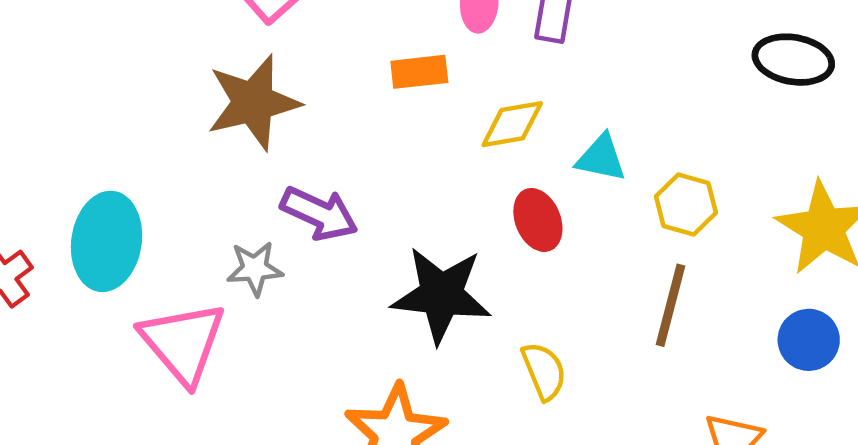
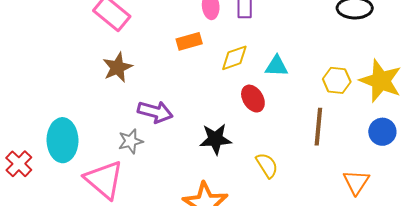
brown star: (253, 102) -> (118, 67), size x0.7
yellow hexagon: (686, 205) -> (337, 80), moved
black star: (441, 295) -> (216, 139), size x0.7

